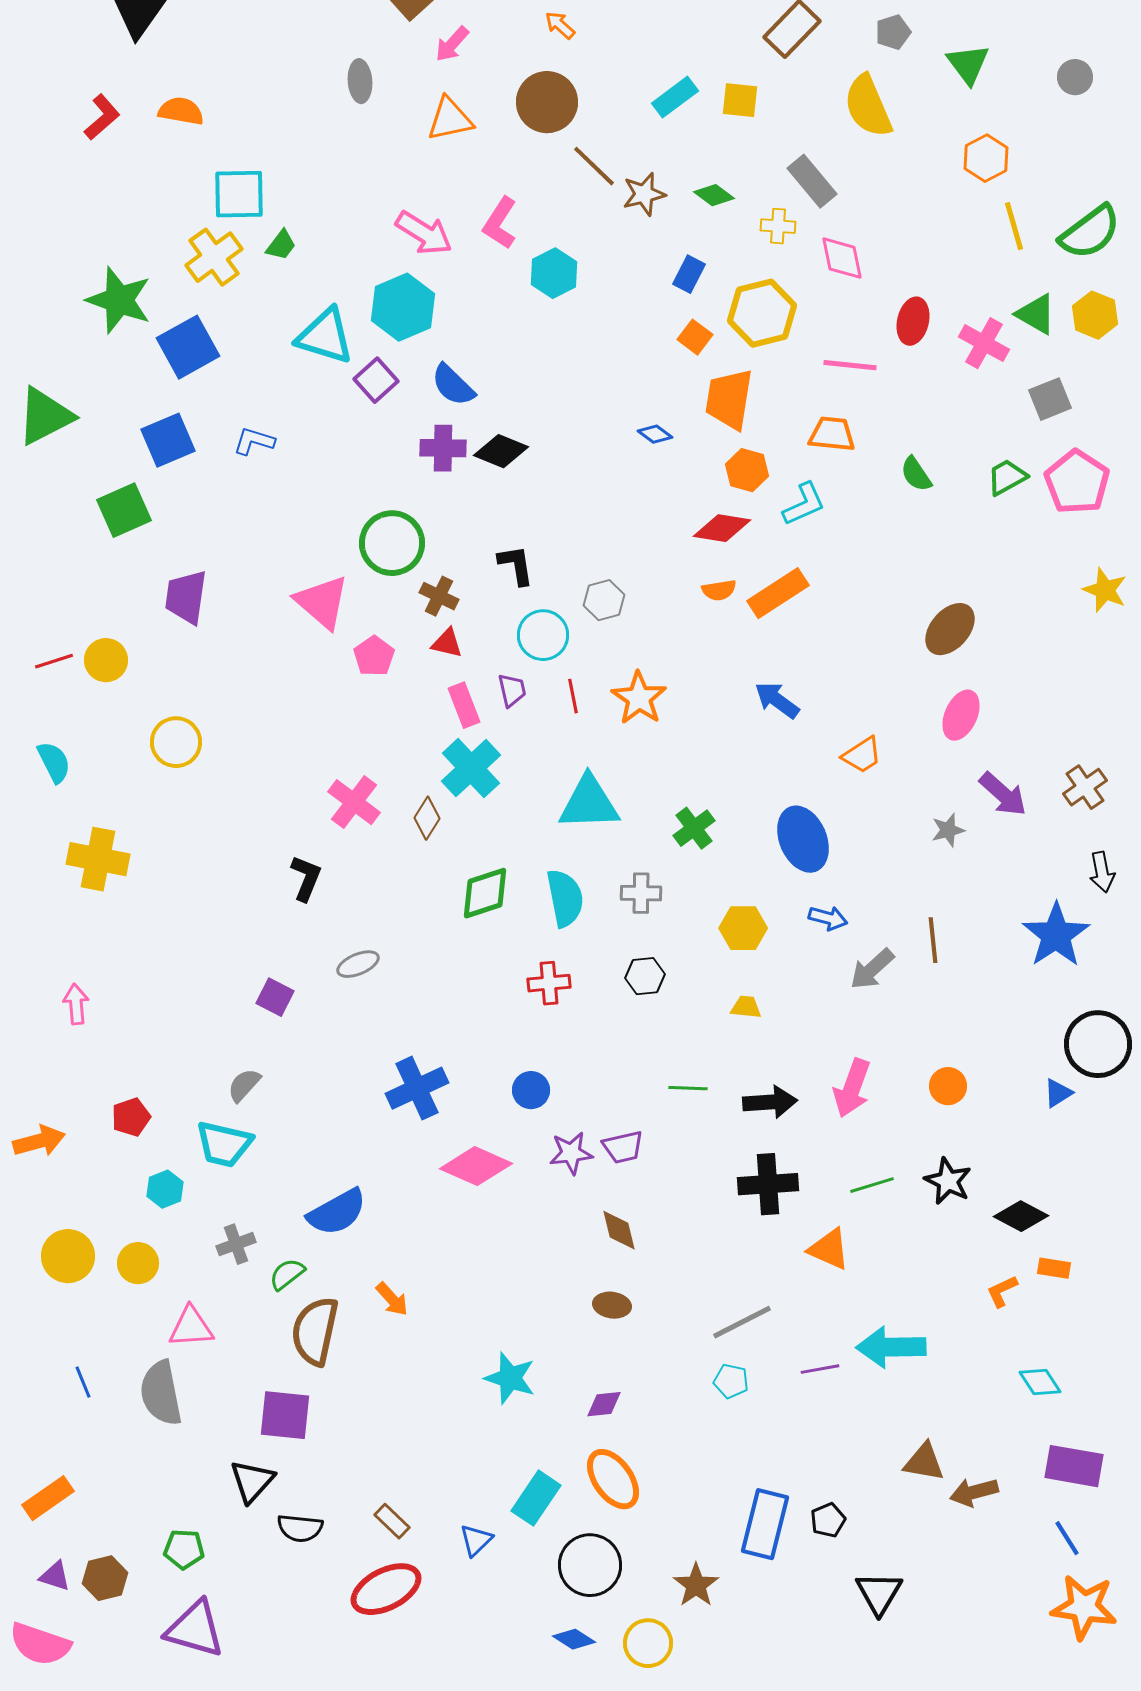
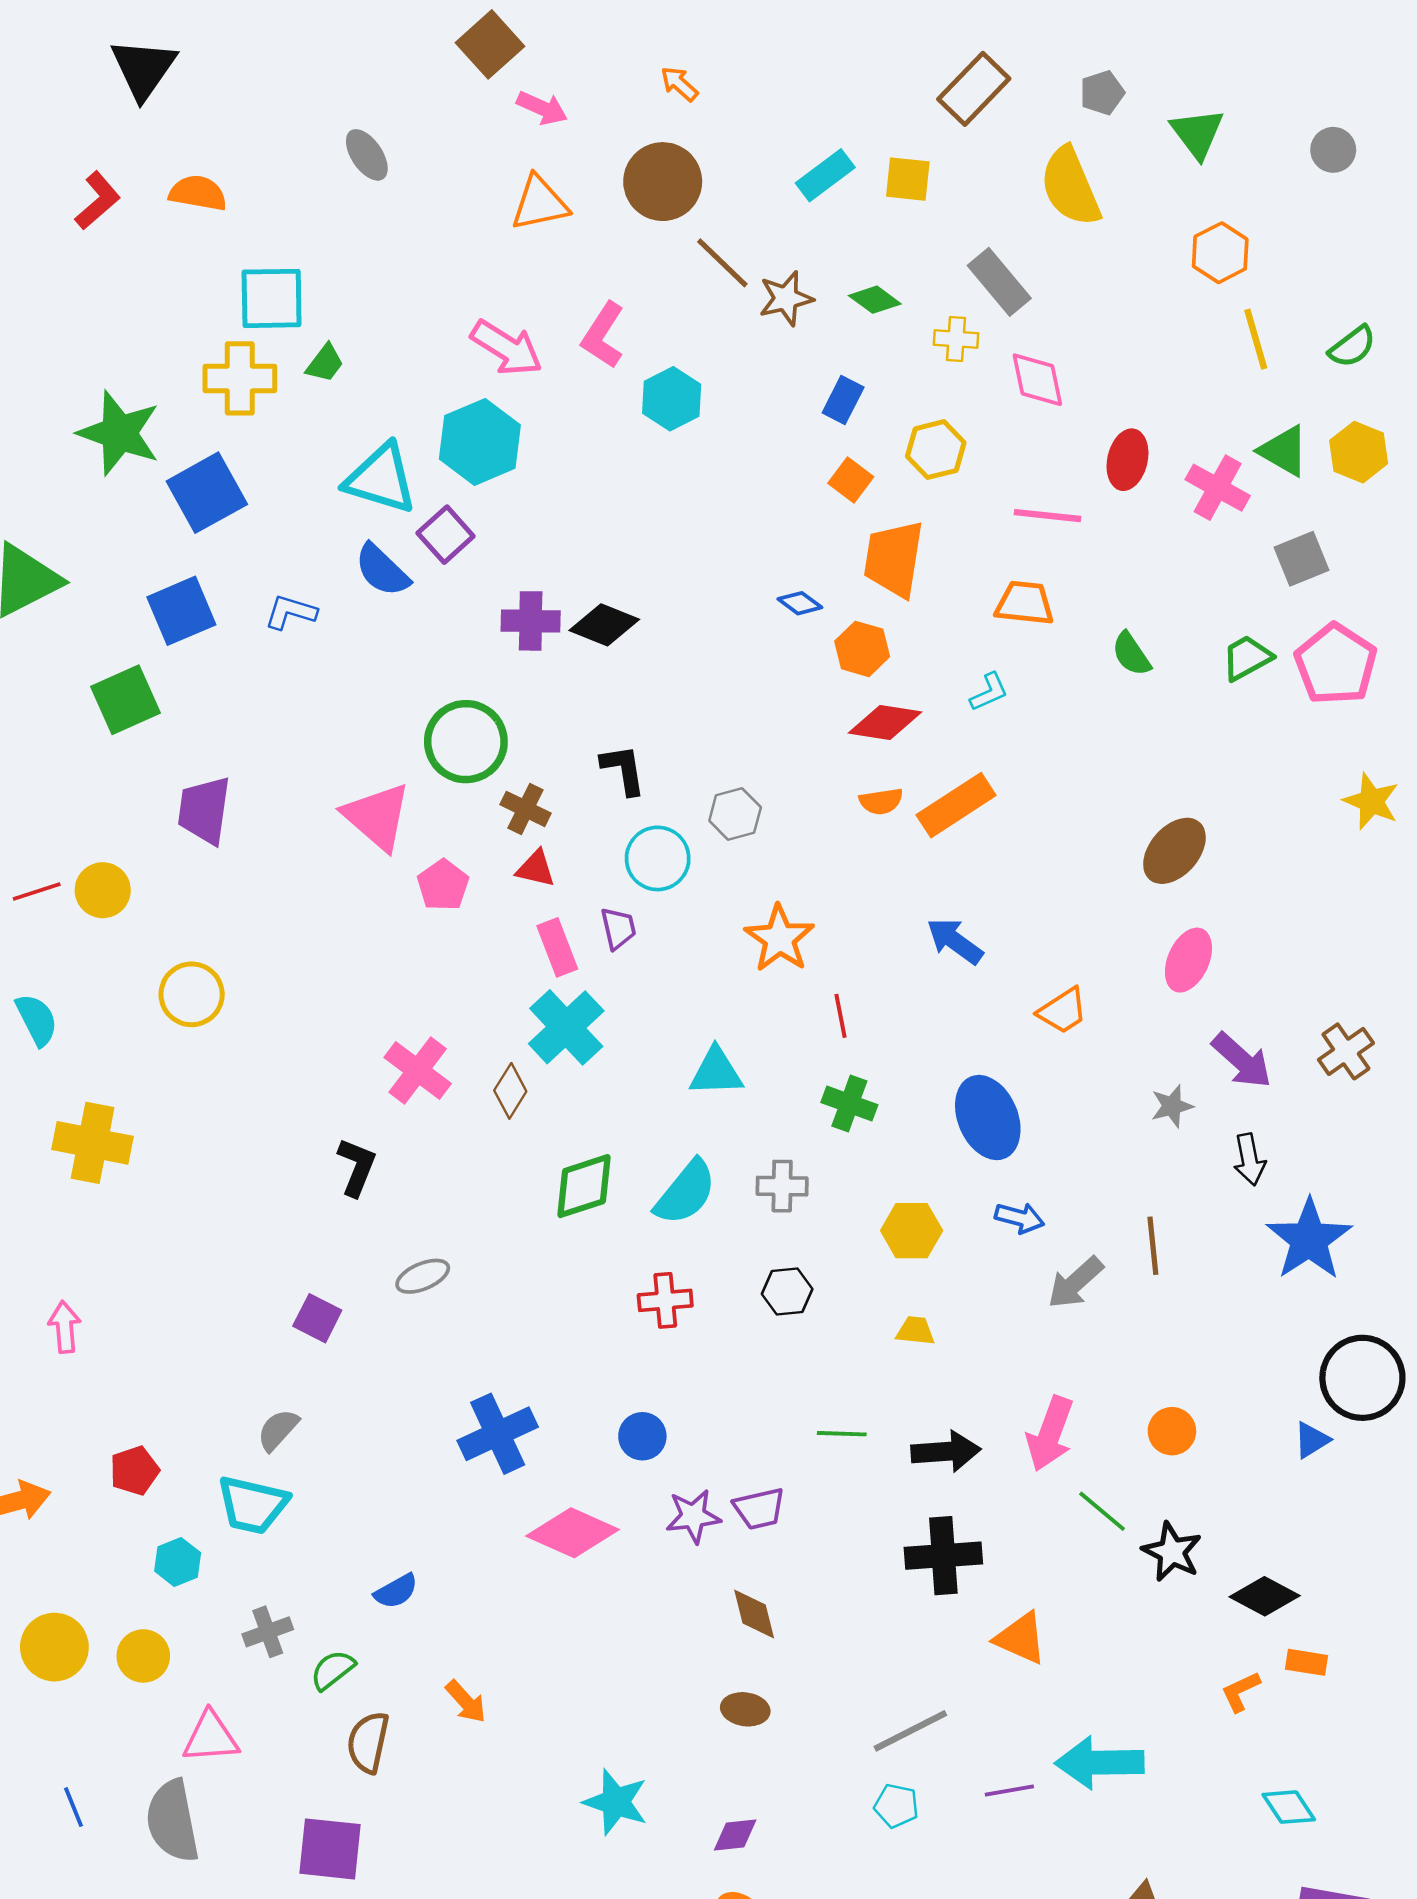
pink arrow: (452, 44) -> (542, 108), turned -108
gray ellipse: (360, 81) -> (367, 155), moved, turned -30
green semicircle: (1090, 232) -> (1352, 347), size x0.6
yellow cross: (214, 257) -> (240, 378), turned 36
yellow hexagon: (762, 313) -> (936, 450), size x0.7
blue semicircle: (453, 385) -> (382, 570), moved
orange hexagon: (747, 470) -> (862, 649), moved
cyan L-shape: (804, 504) -> (989, 692), size x0.7
red line: (573, 696) -> (840, 1016), moved
cyan triangle: (589, 803) -> (716, 1072), size x0.7
green cross: (694, 828) -> (849, 1104), turned -33
black arrow: (1102, 872) -> (1249, 1159), moved
cyan semicircle: (565, 898) -> (686, 1192), turned 50
green line: (872, 1185) -> (1102, 1511), moved, turned 57
blue semicircle: (337, 1212) -> (396, 1591), size x0.6
brown semicircle: (315, 1331) -> (368, 1742), size x0.7

